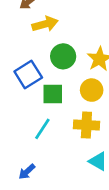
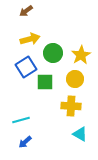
yellow arrow: (45, 24) -> (30, 39), moved
cyan line: (42, 129) -> (21, 120), moved, turned 42

